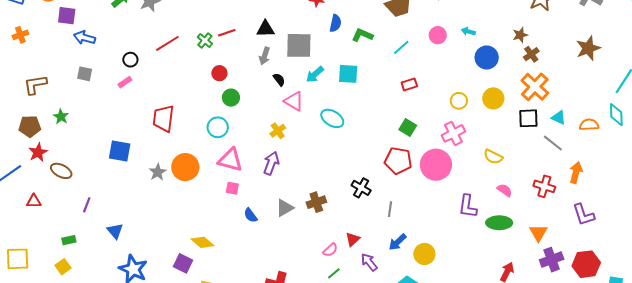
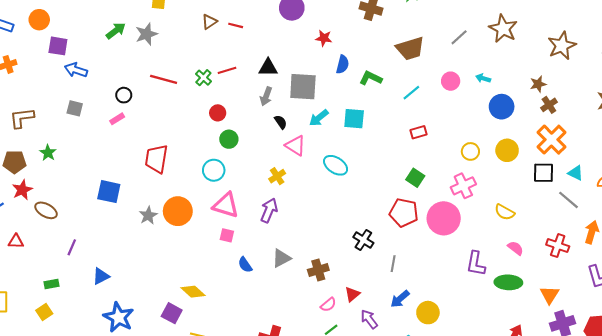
red line: (167, 43) -> (164, 79), turned 45
brown cross: (316, 202) -> (318, 270), moved
blue triangle: (115, 231) -> (101, 276), turned 42

